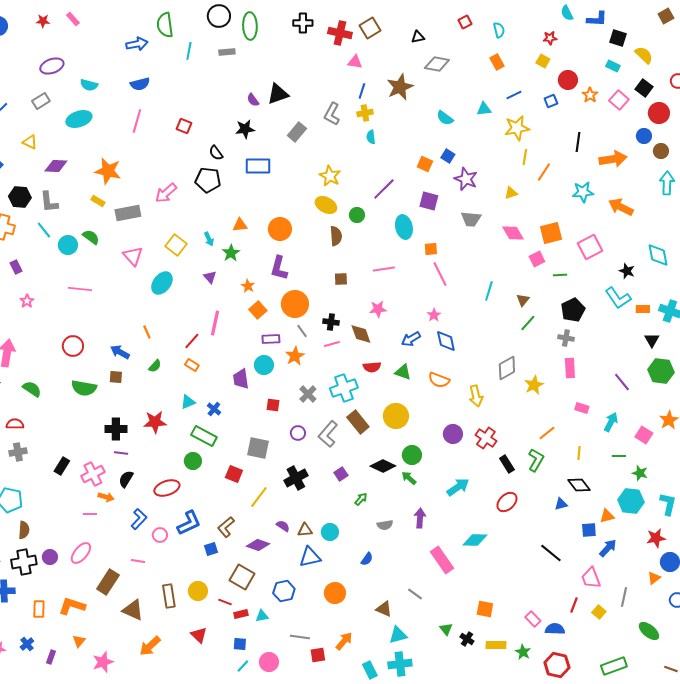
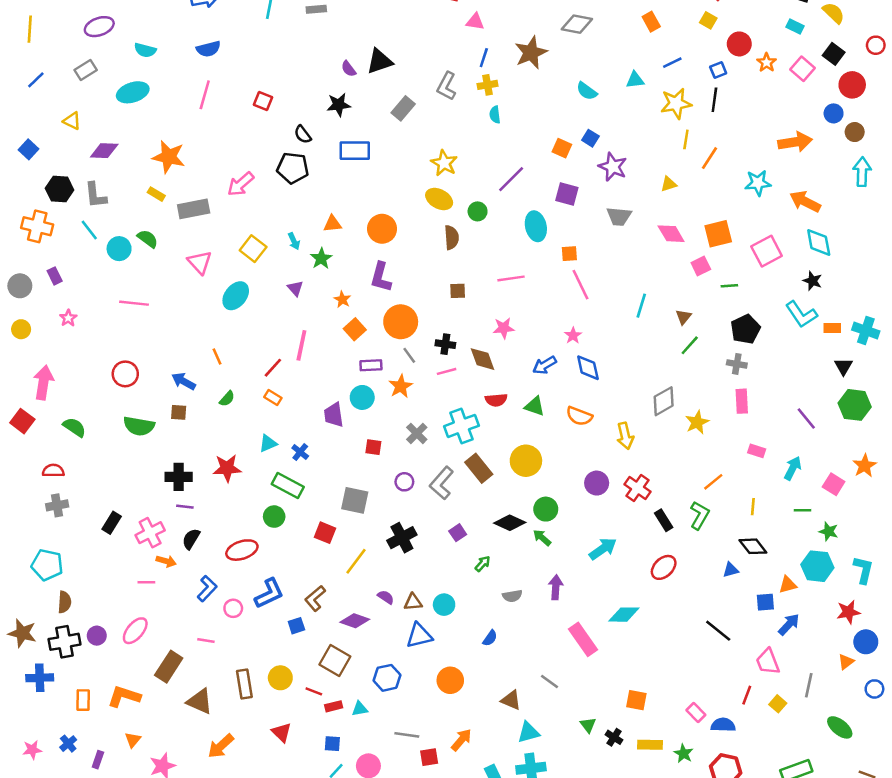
black line: (578, 142) -> (714, 100), moved
cyan diamond: (658, 255) -> (819, 242), moved

